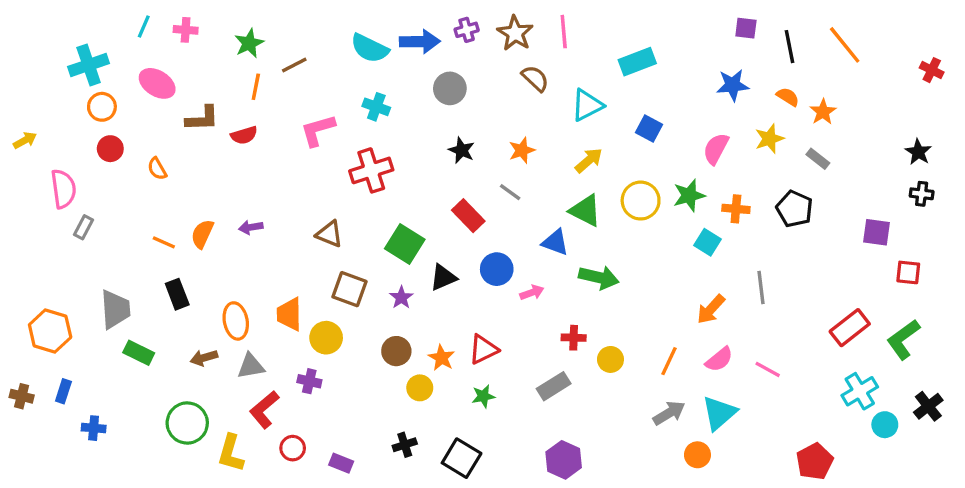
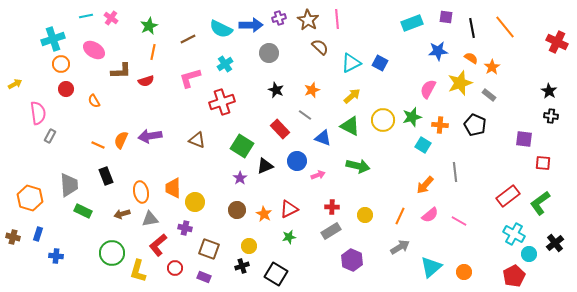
cyan line: (144, 27) -> (86, 16), turned 56
pink cross: (186, 30) -> (111, 18), turned 32
cyan rectangle: (637, 62) -> (412, 23), moved
brown line: (294, 65) -> (188, 39), moved
red cross: (932, 70) -> (557, 42), size x1.5
cyan cross: (376, 107) -> (225, 64), turned 35
blue square: (649, 129) -> (380, 63), moved
yellow star: (769, 139) -> (460, 83), size x1.4
purple arrow: (251, 227) -> (150, 136), size x1.6
blue triangle: (555, 242) -> (323, 138), moved
brown square: (350, 289) -> (209, 249), moved
red cross: (574, 338) -> (332, 207), moved
yellow circle: (420, 388) -> (249, 246), moved
cyan cross: (860, 391) -> (514, 234), turned -30
cyan triangle: (719, 413) -> (431, 267), moved
orange circle: (697, 455) -> (464, 272), moved
purple hexagon: (564, 460) -> (352, 260), moved
red pentagon: (815, 461) -> (514, 276), moved

